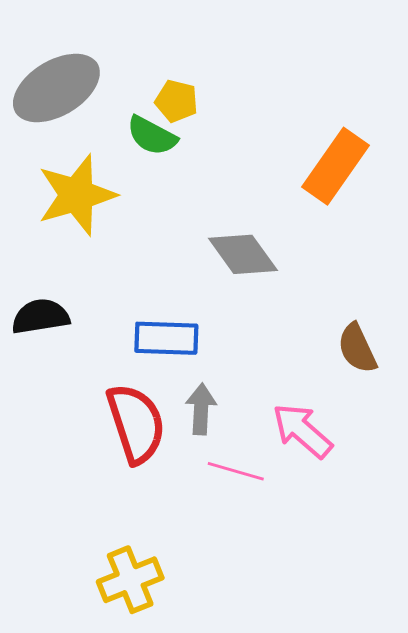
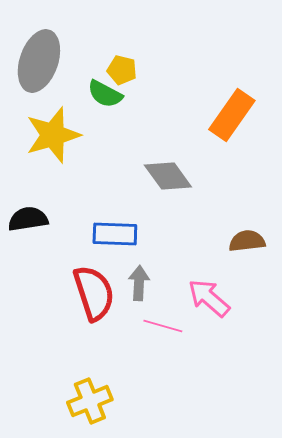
gray ellipse: (56, 88) -> (39, 61), turned -40
brown semicircle: (357, 348) -> (247, 241), turned 108

